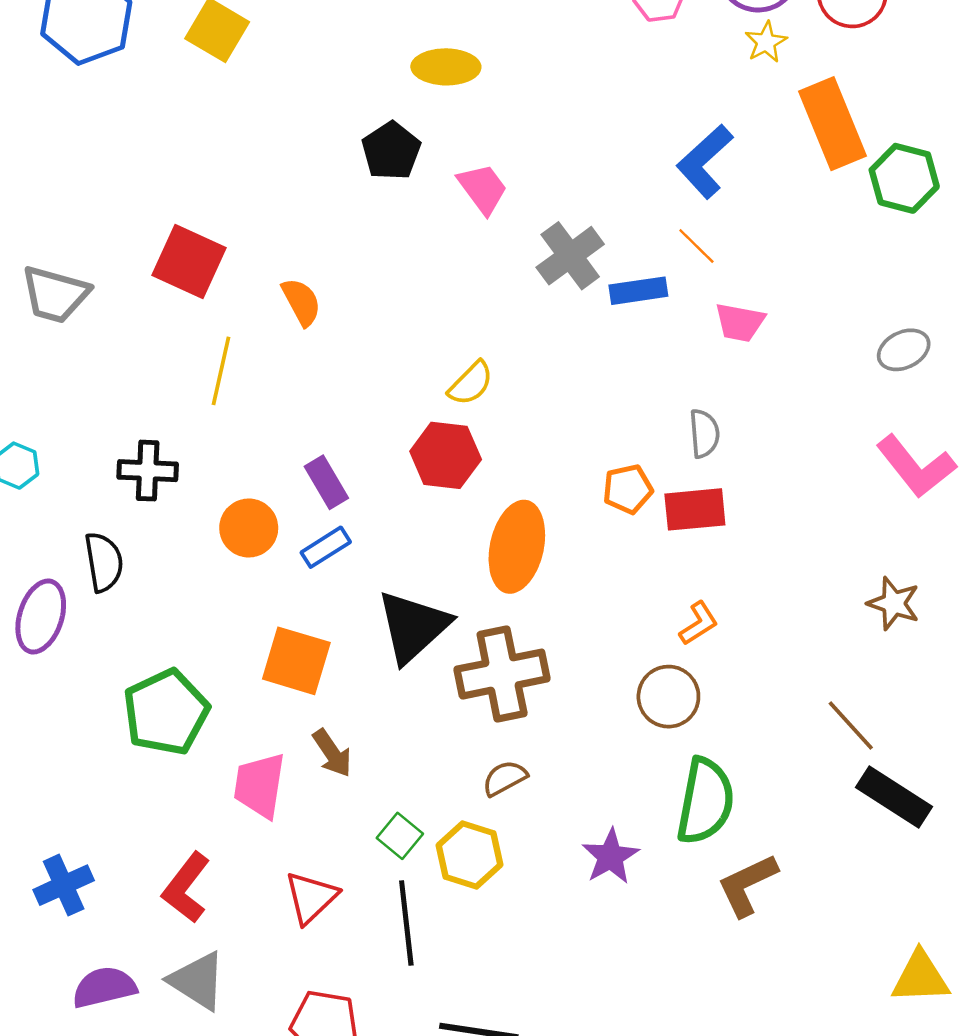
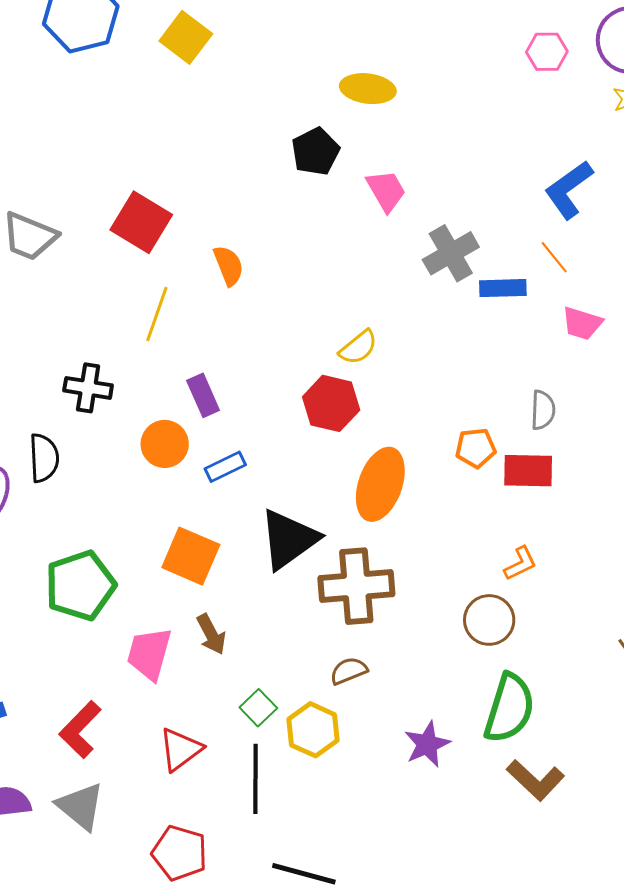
purple rectangle: (326, 482) -> (203, 395), moved
brown L-shape: (747, 885) -> (535, 780), turned -118

